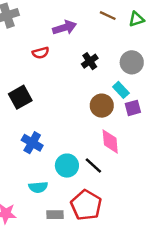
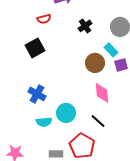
black square: (20, 97) -> (35, 48), moved
black line: (93, 166) -> (98, 121), moved
cyan semicircle: (38, 187) -> (44, 122), moved

